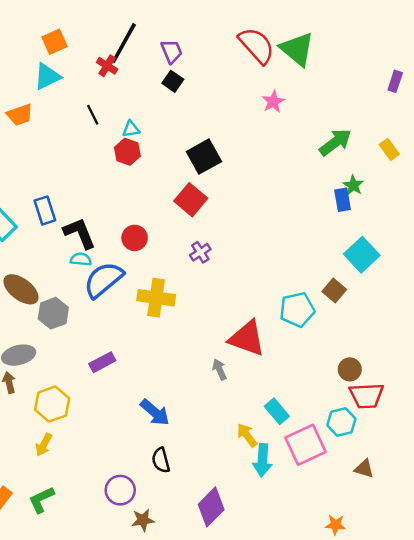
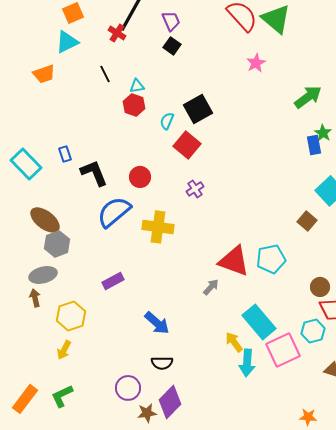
blue rectangle: (45, 210) -> (65, 154), size x0.7
cyan semicircle: (81, 259) -> (167, 121), moved, turned -72
cyan pentagon: (297, 310) -> (271, 259), moved
gray hexagon: (53, 313) -> (57, 244), moved
gray arrow: (219, 369) -> (211, 287), turned 66
cyan rectangle: (277, 411) -> (259, 322), size x1.6
black semicircle: (161, 460) -> (162, 363), turned -75
purple diamond: (211, 507) -> (170, 402), moved

